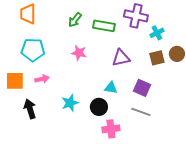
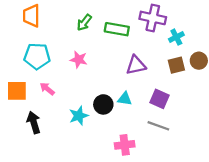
pink star: (79, 53) -> (79, 60), moved
pink arrow: (42, 79) -> (47, 89), turned -128
black circle: (99, 107) -> (103, 104), moved

